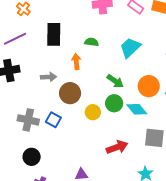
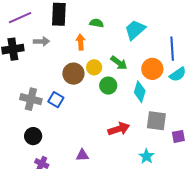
gray arrow: (49, 77) -> (42, 41), moved
green circle: (114, 103) -> (108, 86), moved
cyan diamond: (137, 109) -> (140, 92), turned 55
yellow circle: (93, 112) -> (94, 67), moved

